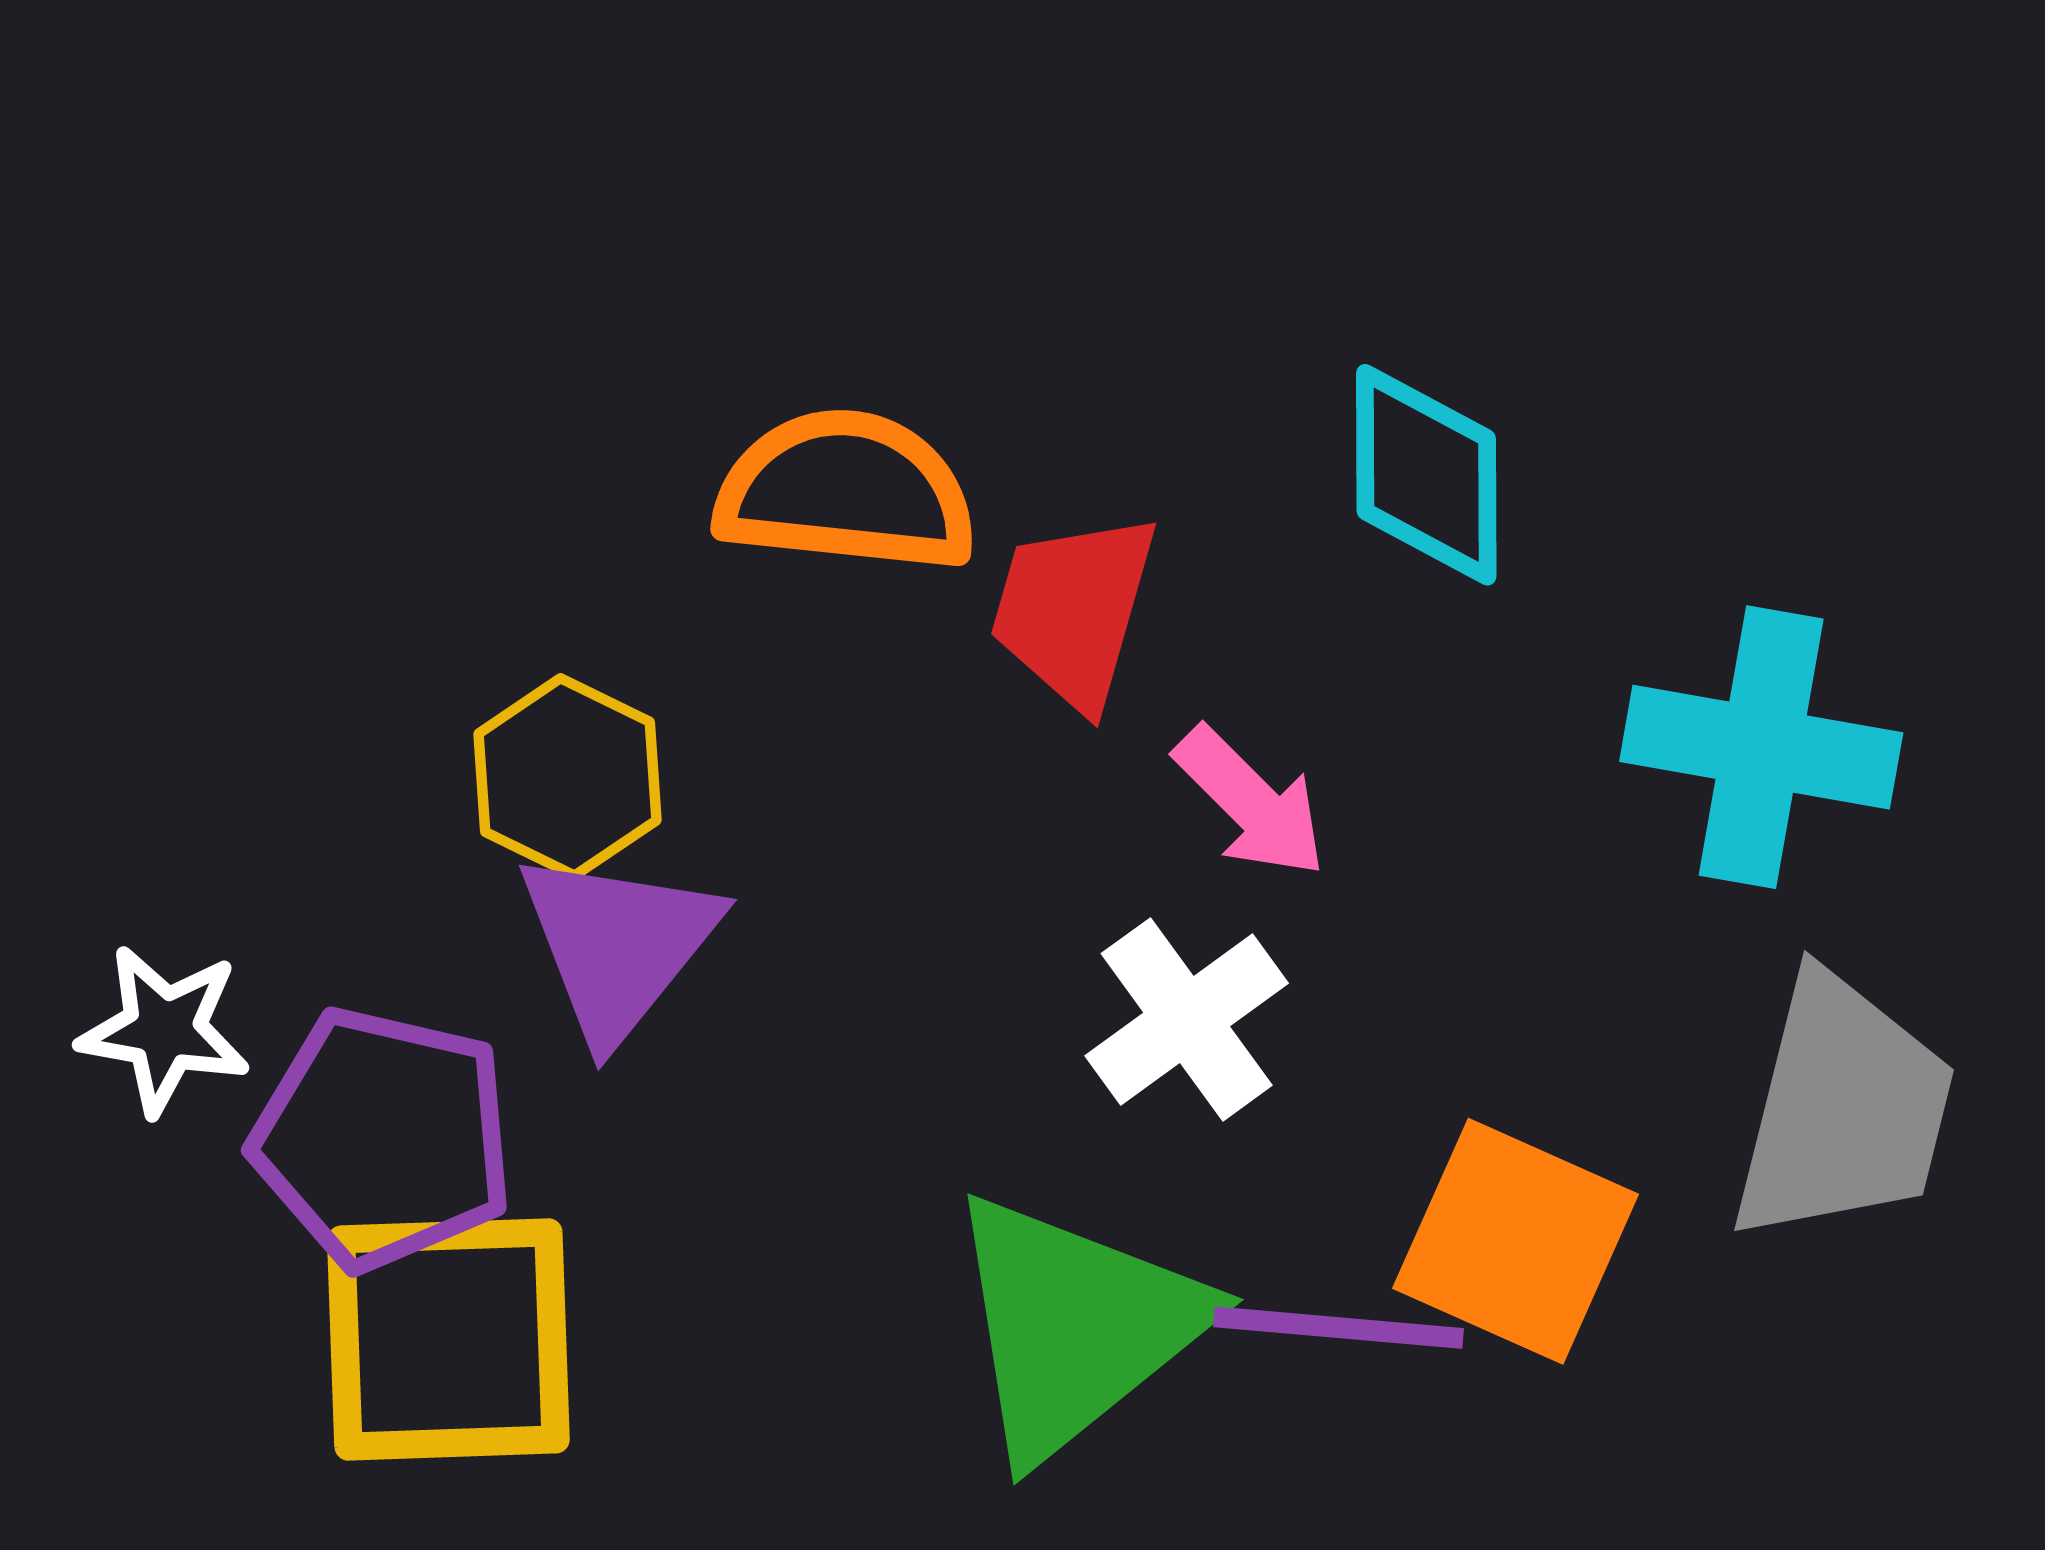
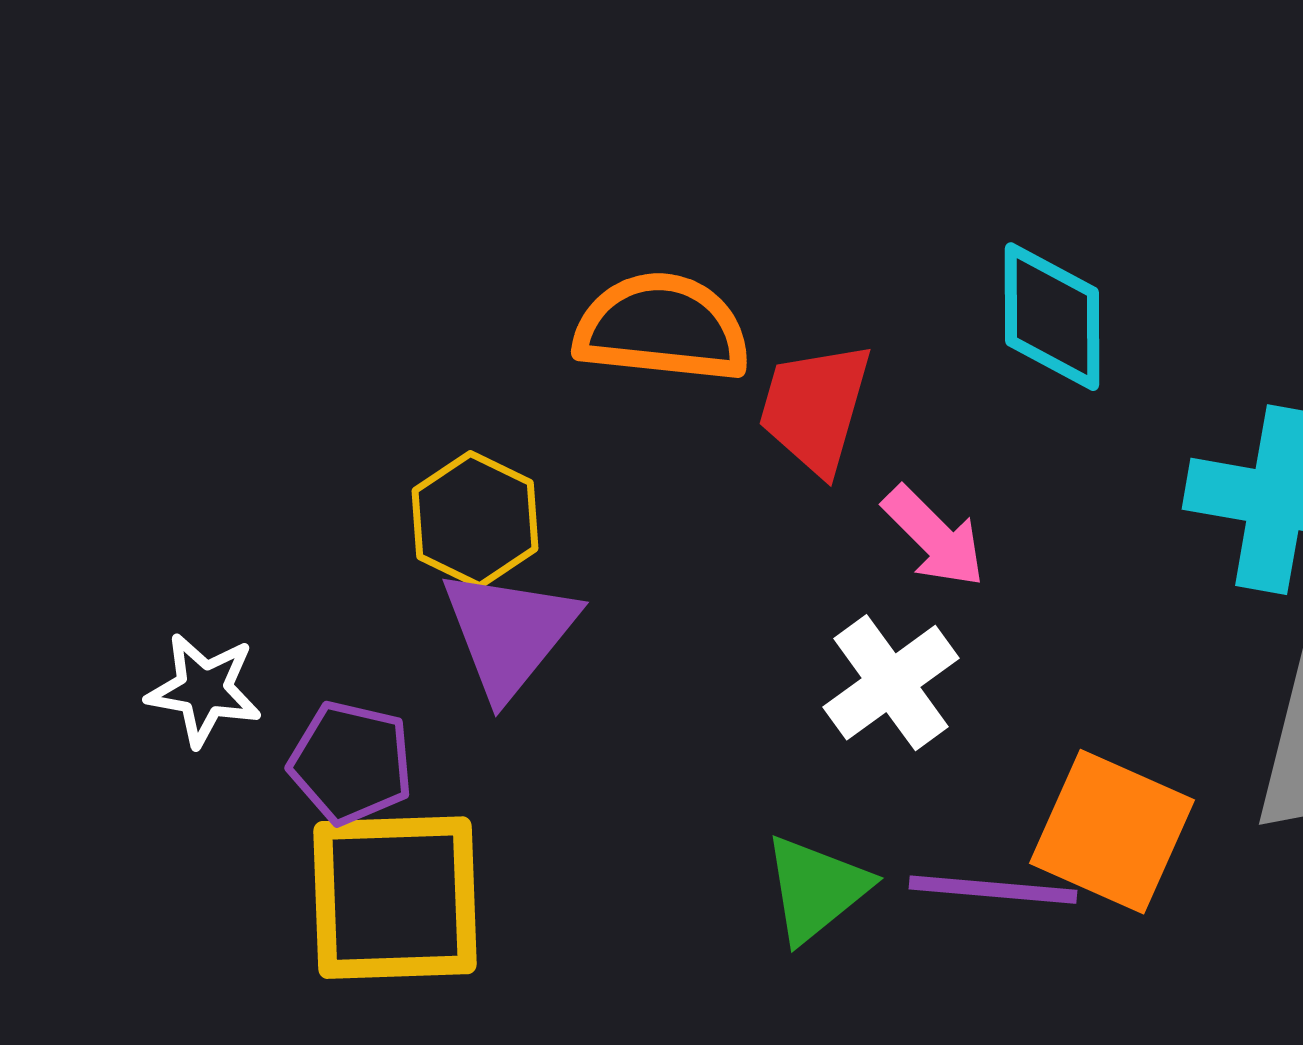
purple pentagon: (383, 1139) -> (351, 763), size x0.7
green triangle: (1075, 1326) -> (816, 889), size x0.6

